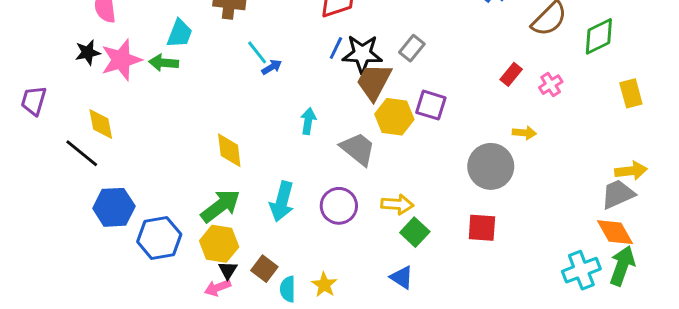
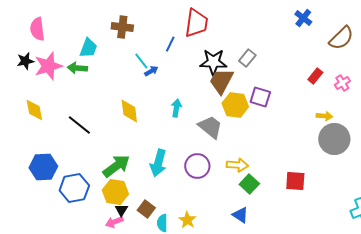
blue line: (336, 48) -> (170, 44), moved
yellow diamond: (229, 150) -> (129, 111), moved
black line: (82, 153) -> (79, 125), moved
gray circle: (491, 166) -> (334, 139), moved

